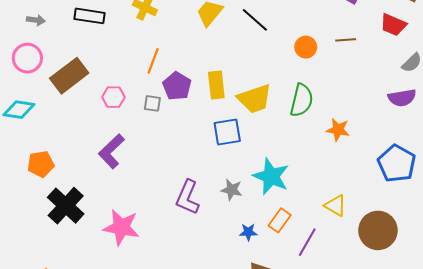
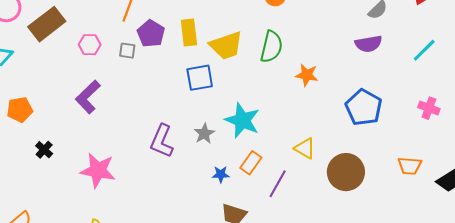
gray star: (232, 190) -> (204, 134), turned 30
black cross: (66, 206) -> (44, 150), size x0.5

